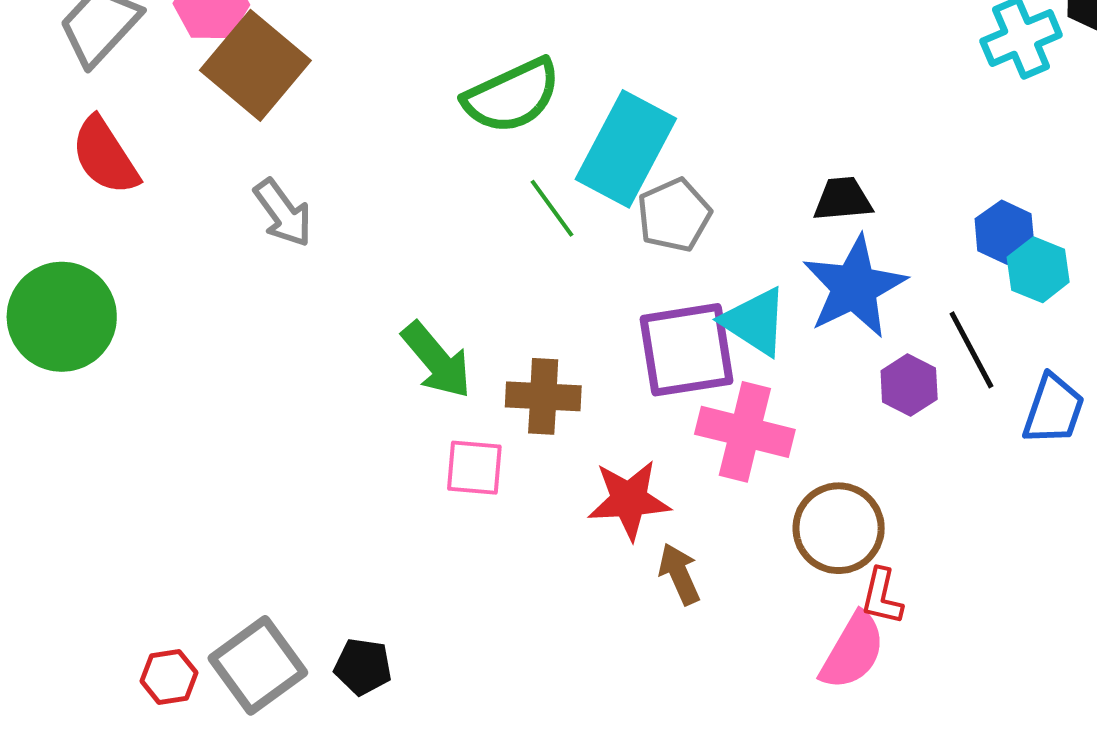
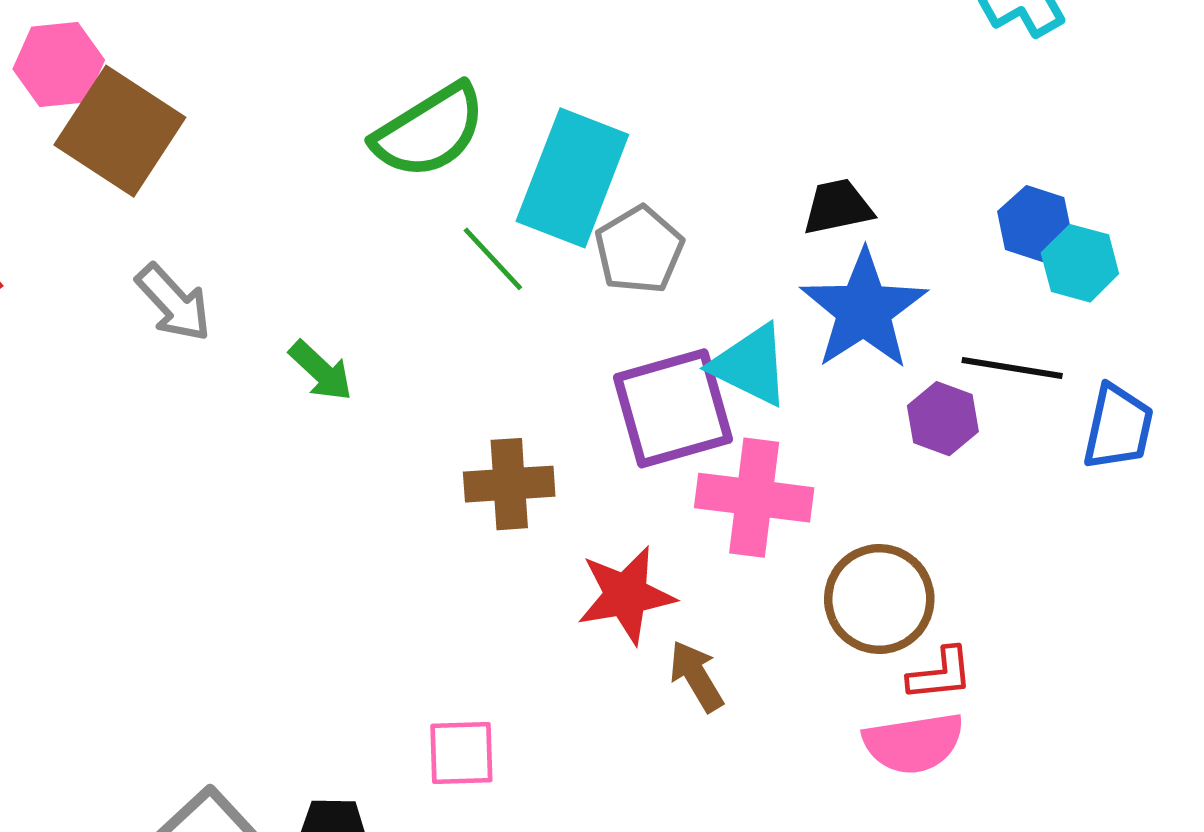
black line: (971, 350) -> (1012, 368), turned -46
green arrow: (437, 360) -> (321, 371), moved, size x0.7
pink square: (474, 468) -> (461, 753), moved
red L-shape: (882, 596) -> (940, 674), turned -102
pink semicircle: (853, 651) -> (913, 743), turned 58

